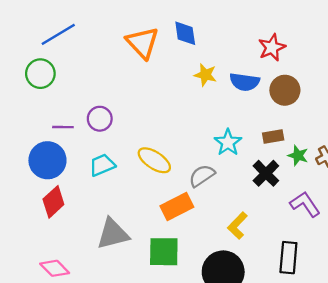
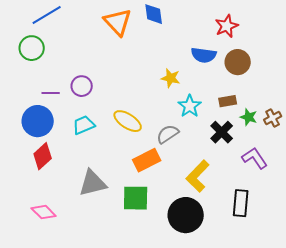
yellow star: (205, 75) -> (171, 78), moved
yellow L-shape: (237, 226) -> (198, 176), size x1.4

